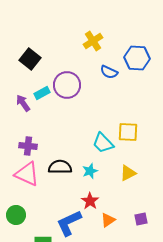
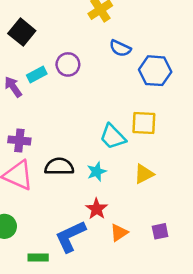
blue hexagon: (137, 58) -> (155, 71), moved
purple circle: (67, 85) -> (68, 64), size x0.7

